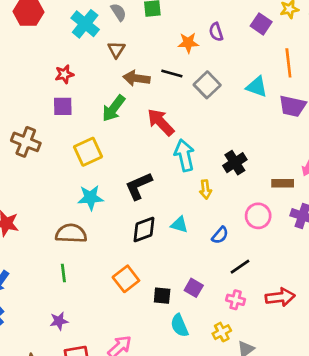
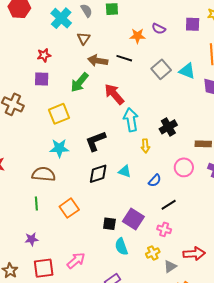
purple square: (261, 24) -> (193, 24), turned -35
purple semicircle: (216, 32) -> (159, 29), turned -48
gray square: (207, 85) -> (161, 69), moved
orange square: (126, 279) -> (69, 208), moved
purple square: (194, 288) -> (133, 219), size x1.5
red arrow: (280, 297) -> (194, 254), moved

